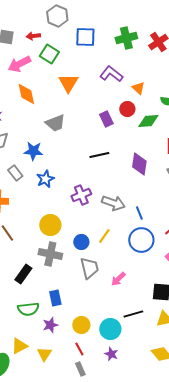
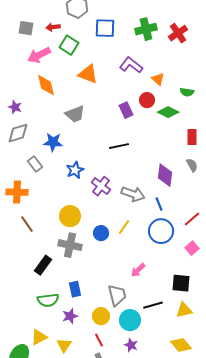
orange triangle: (68, 83) -> (88, 74), turned -40
green diamond: (148, 121) -> (168, 112), turned 30
purple diamond: (139, 164) -> (165, 175), moved
blue star: (45, 179) -> (75, 170), moved
purple cross: (81, 195) -> (101, 186), turned -30
gray trapezoid: (89, 268) -> (117, 295), moved

